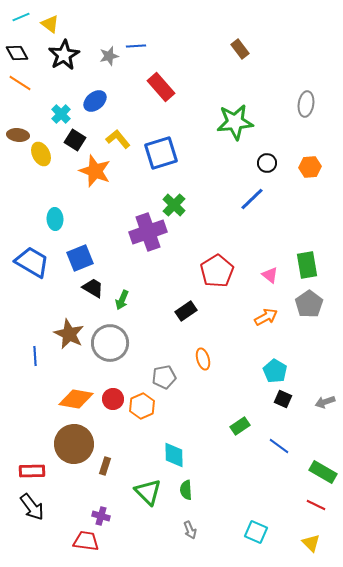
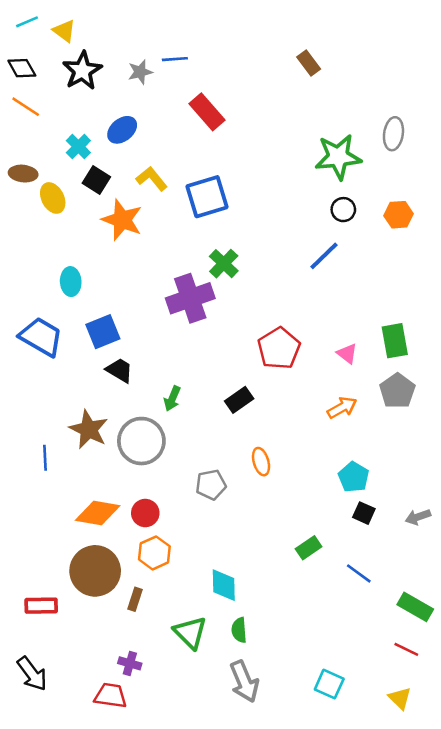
green star: (235, 122) -> (338, 157), moved
green arrow: (122, 300) -> (172, 399), moved
orange hexagon: (142, 406) -> (154, 553), moved
black arrow: (32, 507) -> (32, 674), moved
gray arrow: (190, 530) -> (244, 681), size x1.8

